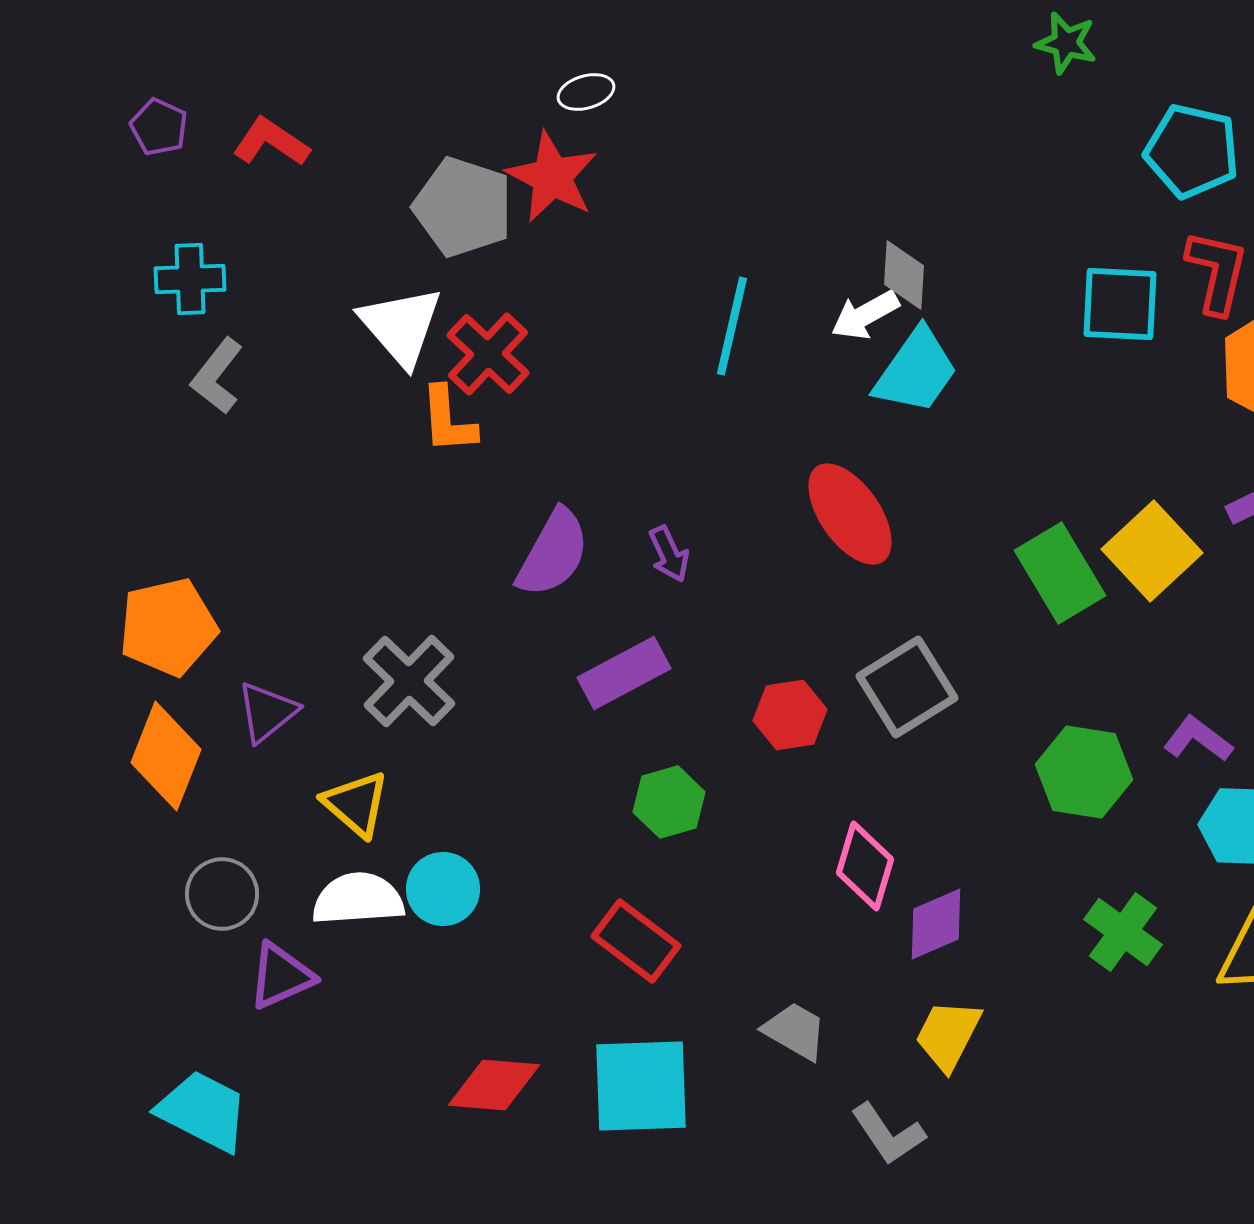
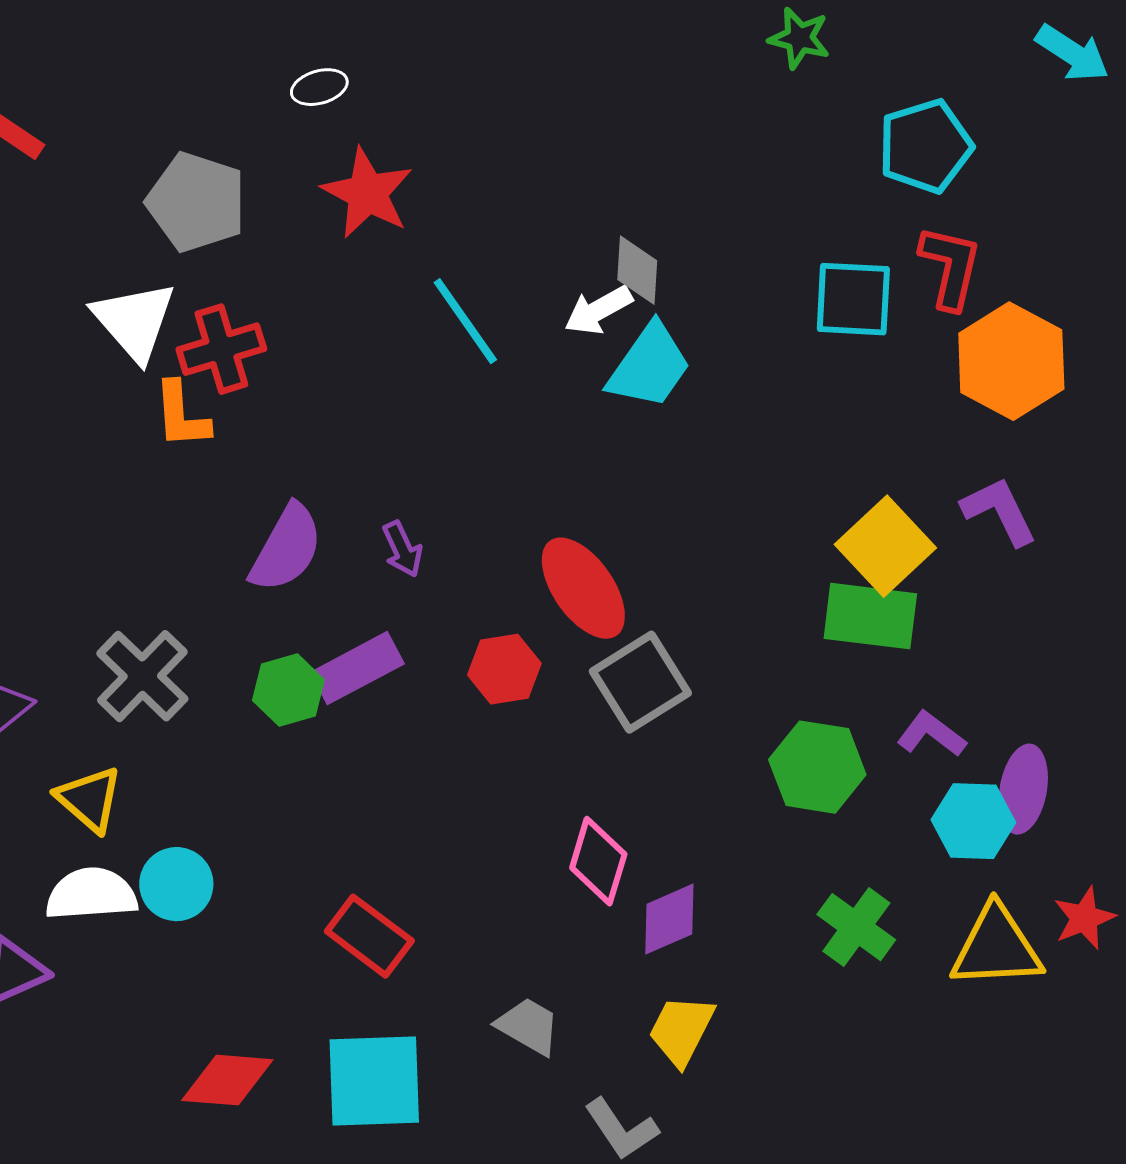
cyan pentagon: (1192, 151) -> (925, 146), turned -30
red star: (552, 177) -> (367, 193), moved
cyan line: (732, 326) -> (465, 321), turned -48
red cross: (488, 354) -> (221, 349), turned 30
red ellipse: (850, 514) -> (583, 588), moved
green rectangle: (1060, 573) -> (870, 616), moved, turned -52
red hexagon: (790, 715) -> (504, 669), moved
green hexagon: (669, 802) -> (288, 690), moved

